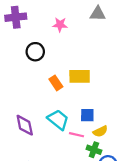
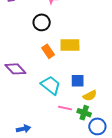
black circle: (35, 52) -> (42, 22), moved
purple diamond: (25, 125) -> (15, 69), moved, turned -30
pink line: (77, 135) -> (65, 108), moved

